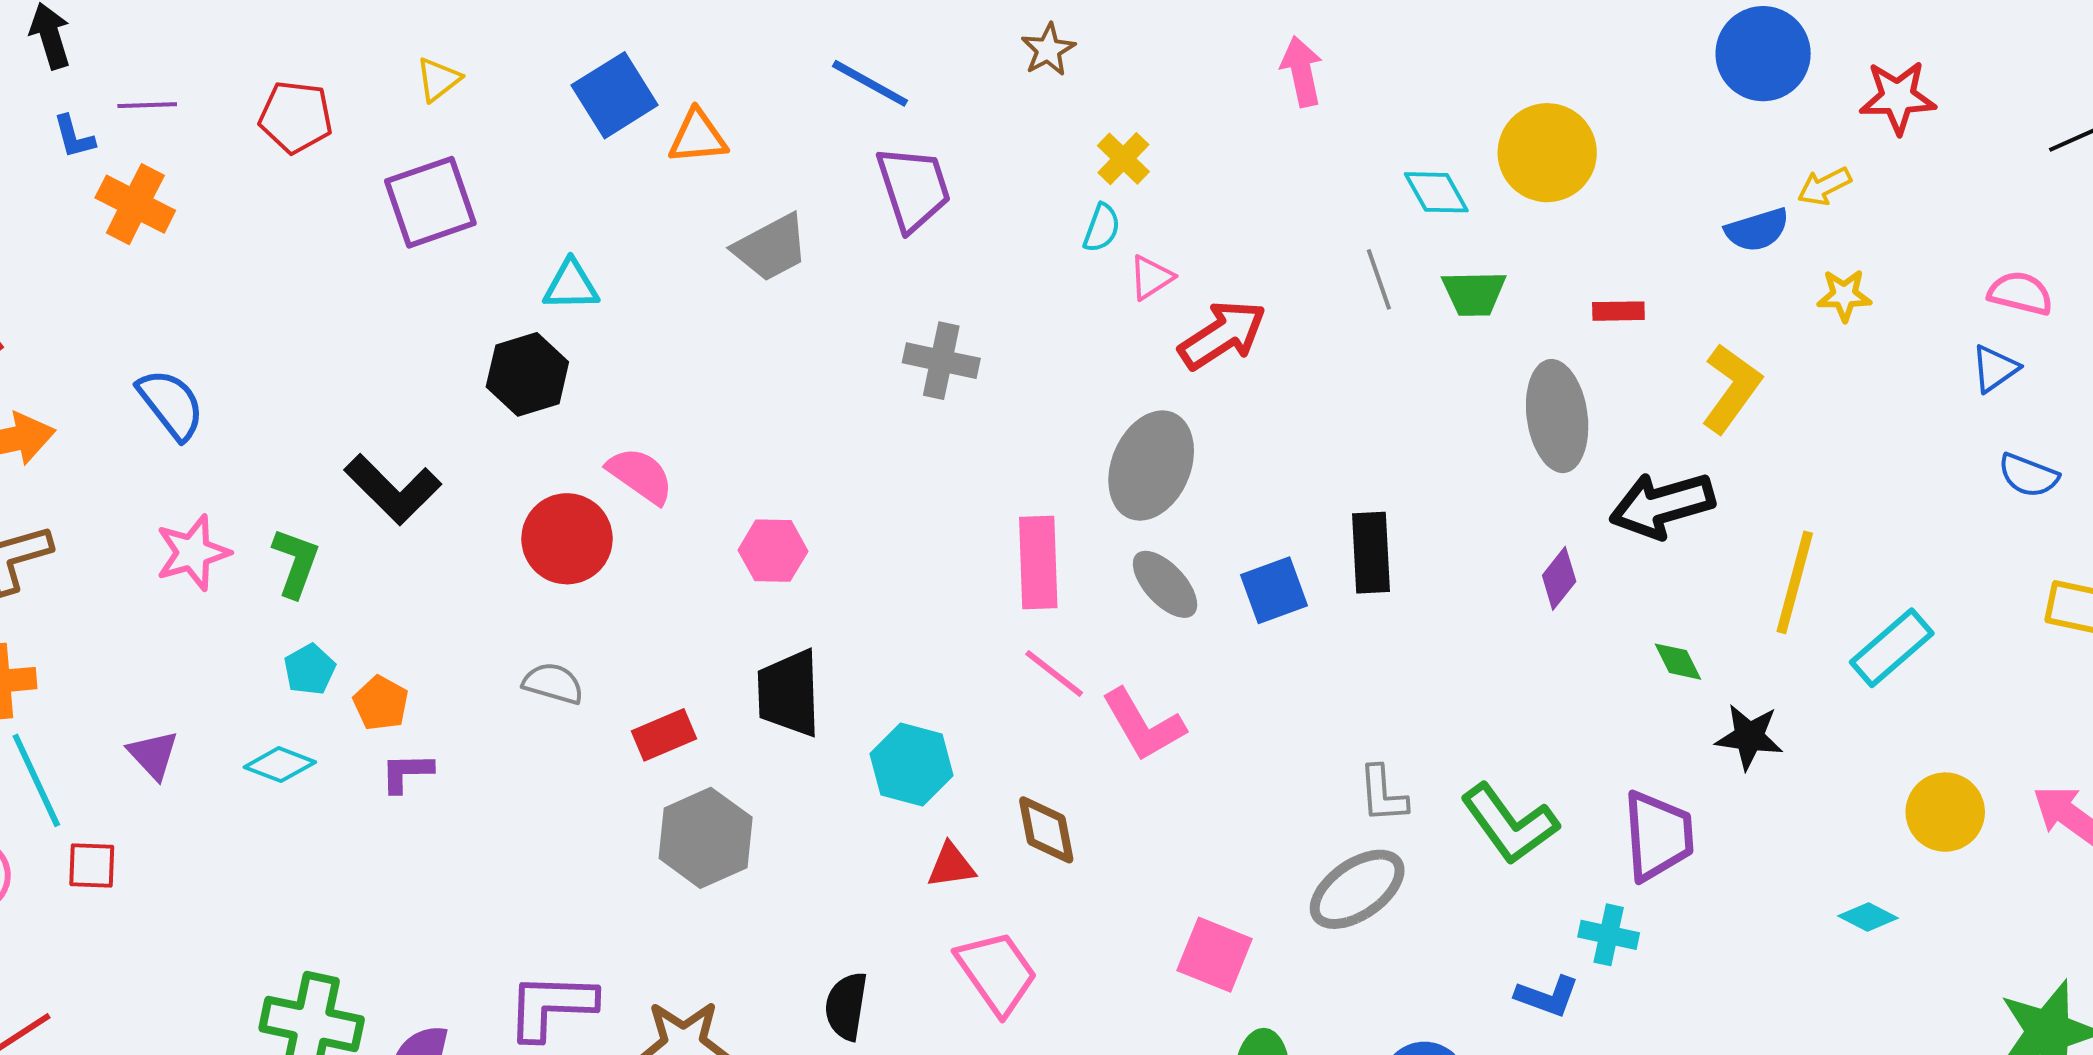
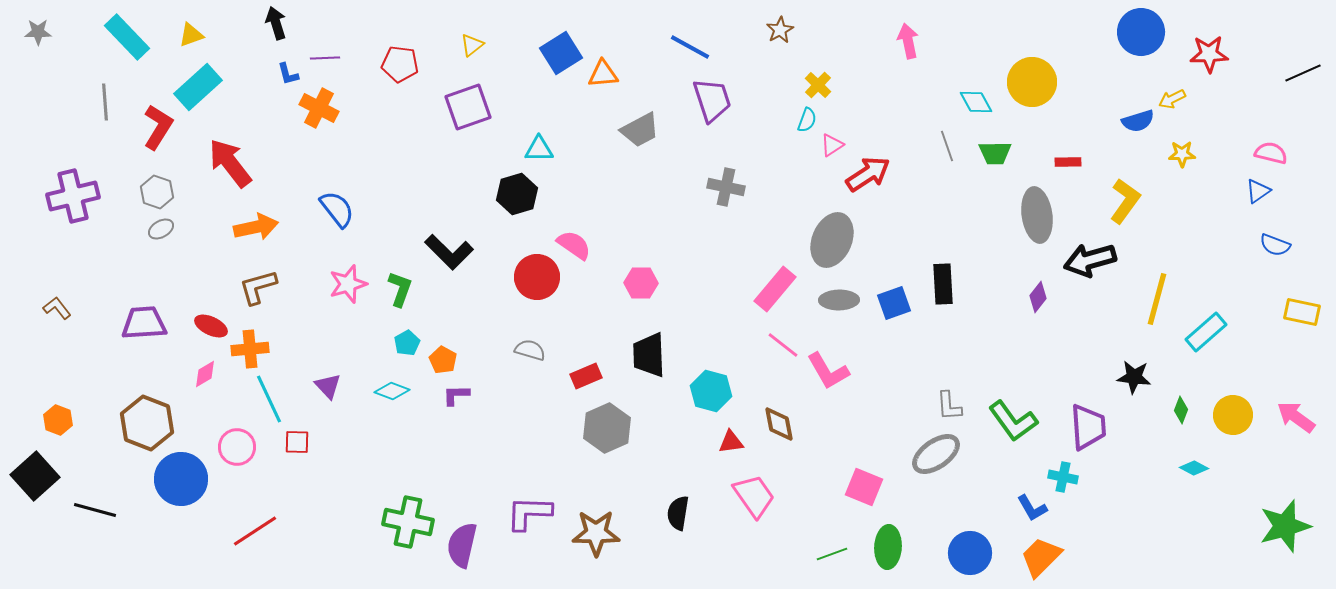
pink rectangle: (1038, 563) -> (775, 289), turned 42
gray ellipse: (1165, 584) -> (839, 300), turned -48
green diamond: (1678, 662) -> (1181, 410), moved, turned 48
blue L-shape: (1547, 996) -> (1032, 508), turned 40

